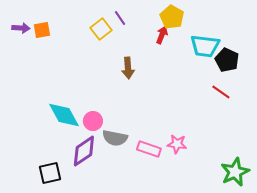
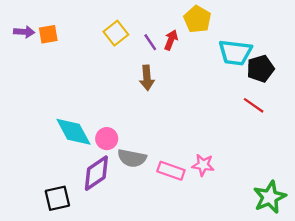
purple line: (120, 18) -> (150, 42), moved
red arrow: (162, 35) -> (171, 40), moved
black pentagon: (227, 60) -> (260, 69), turned 30

